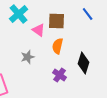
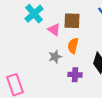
gray star: (28, 57) -> (55, 57), moved
purple cross: (60, 75) -> (75, 75), turned -32

